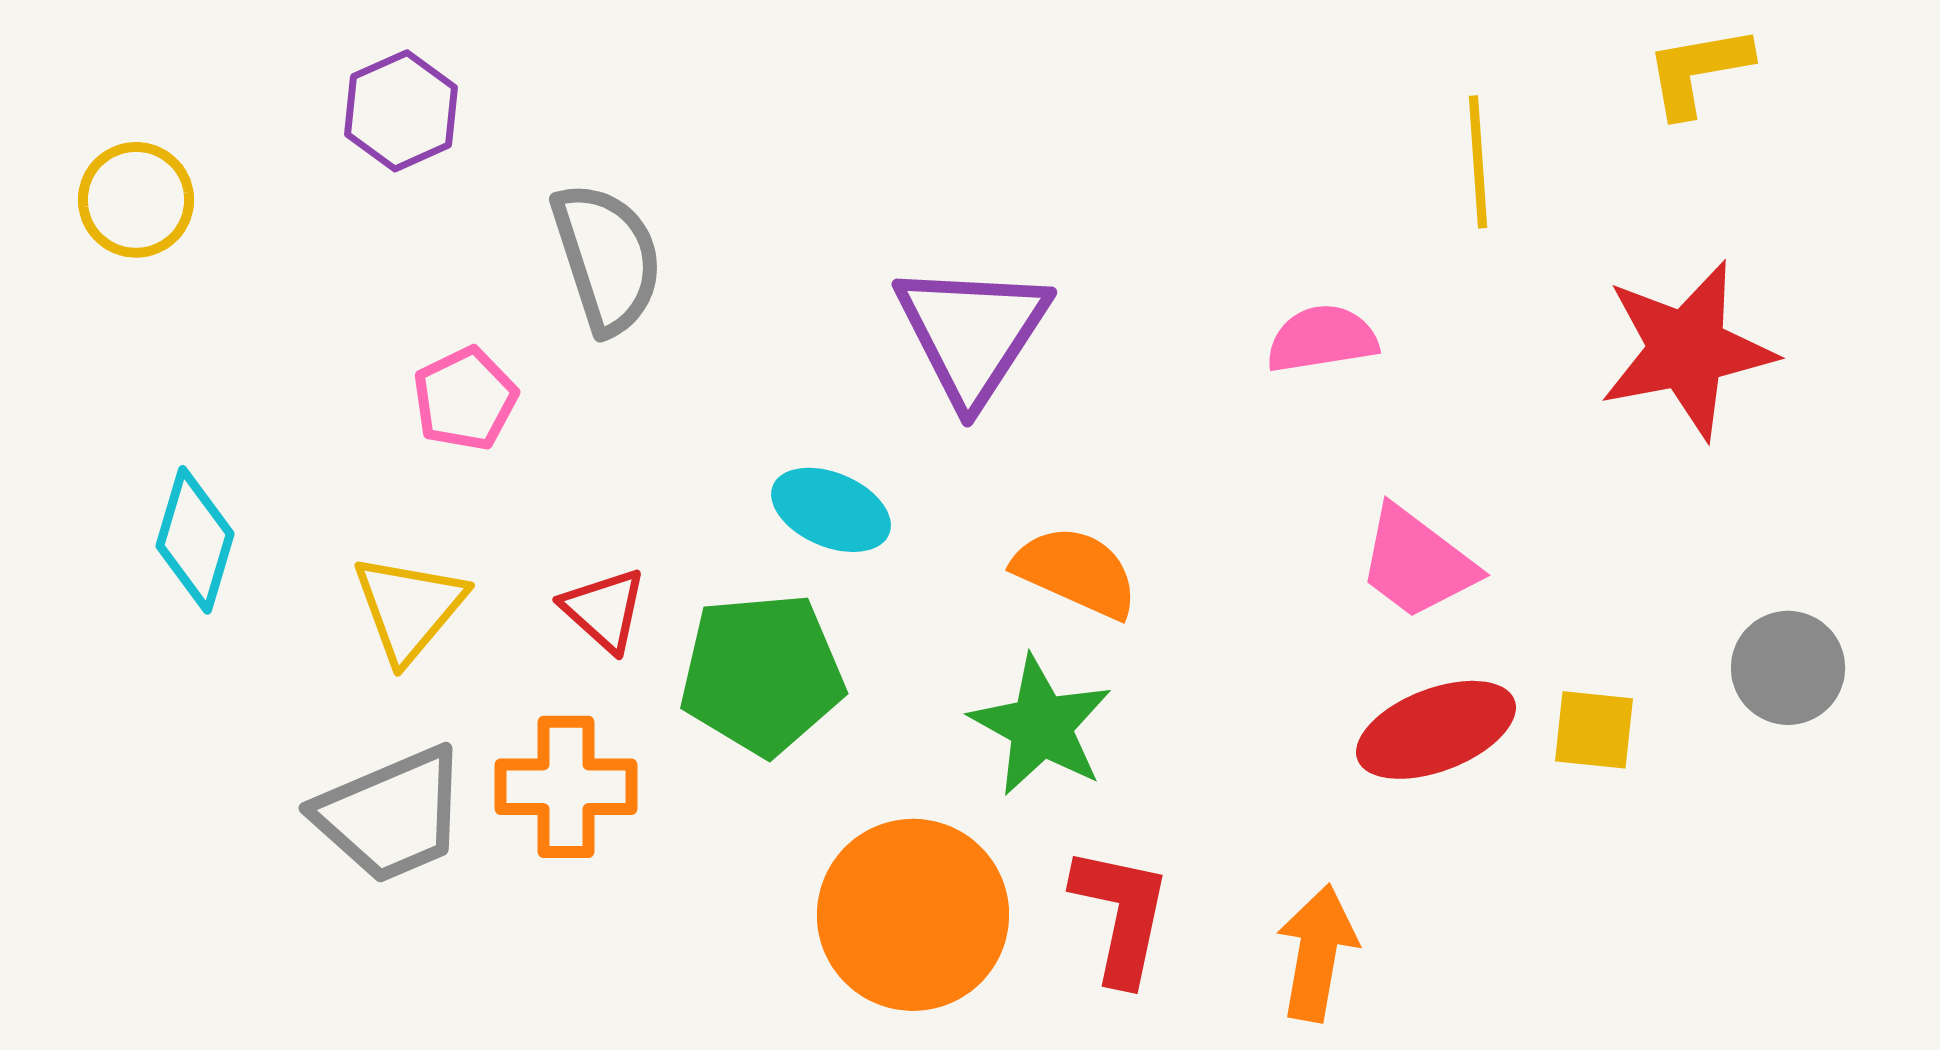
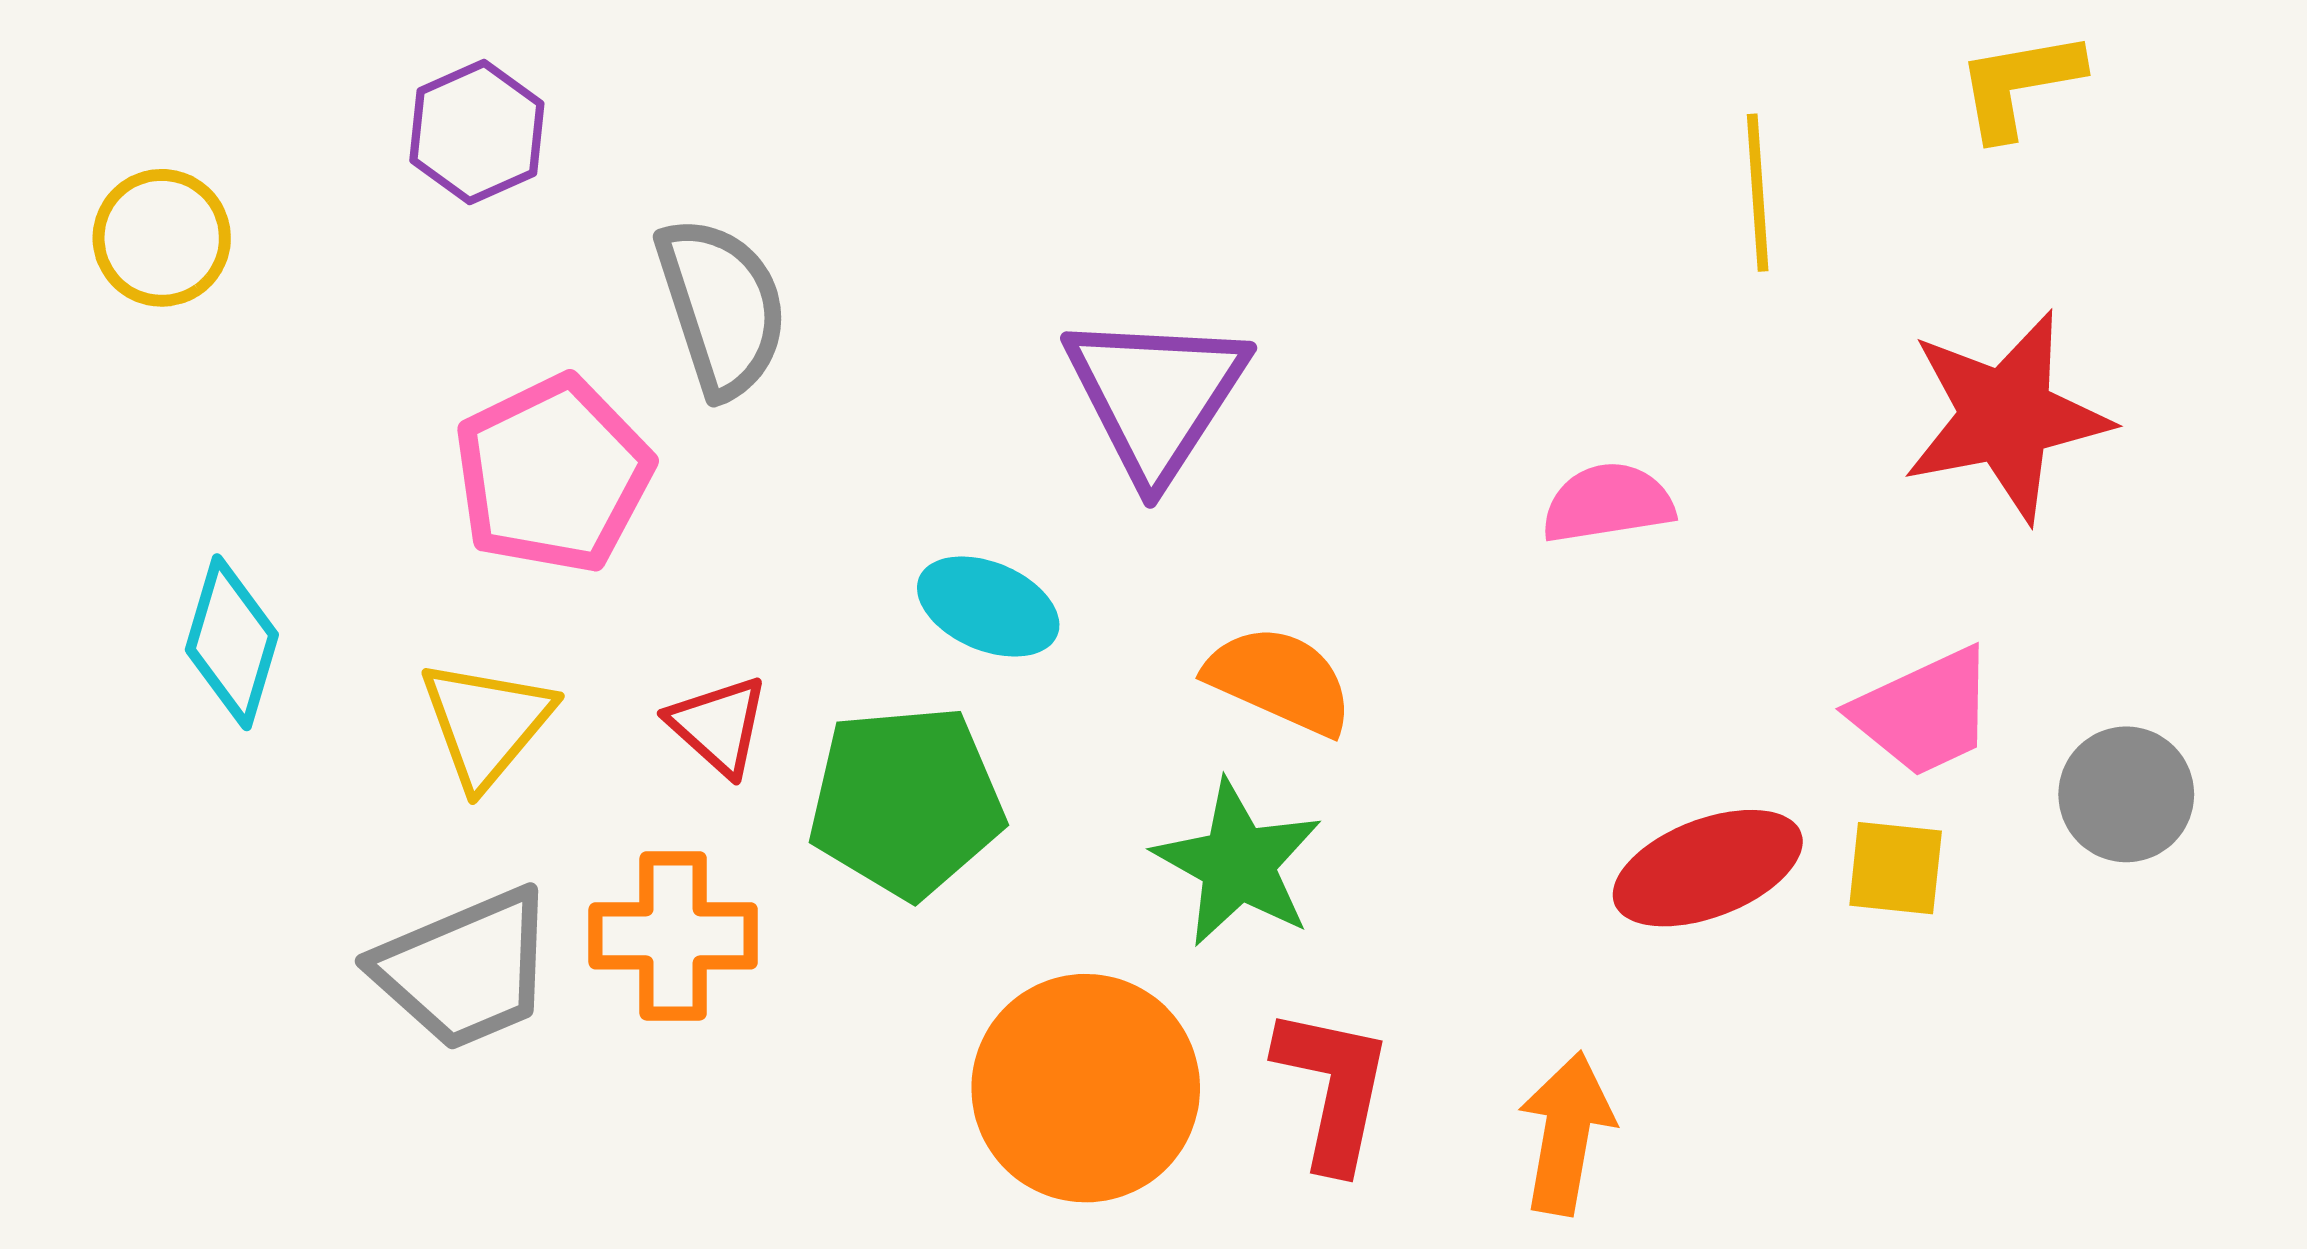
pink semicircle: (1322, 339) -> (1608, 503), moved
pink pentagon: (465, 399) -> (553, 474), size x1.6
pink trapezoid: (1417, 563) -> (1924, 712), moved, turned -62

